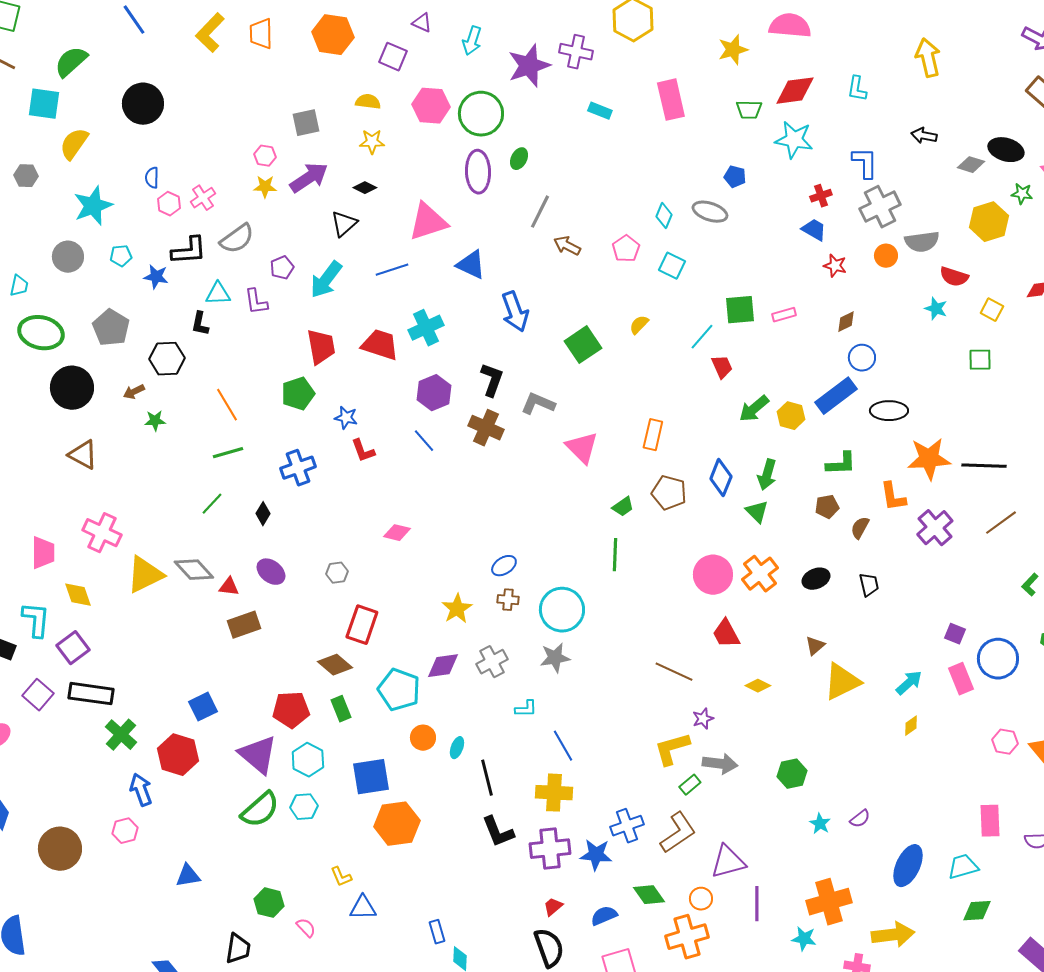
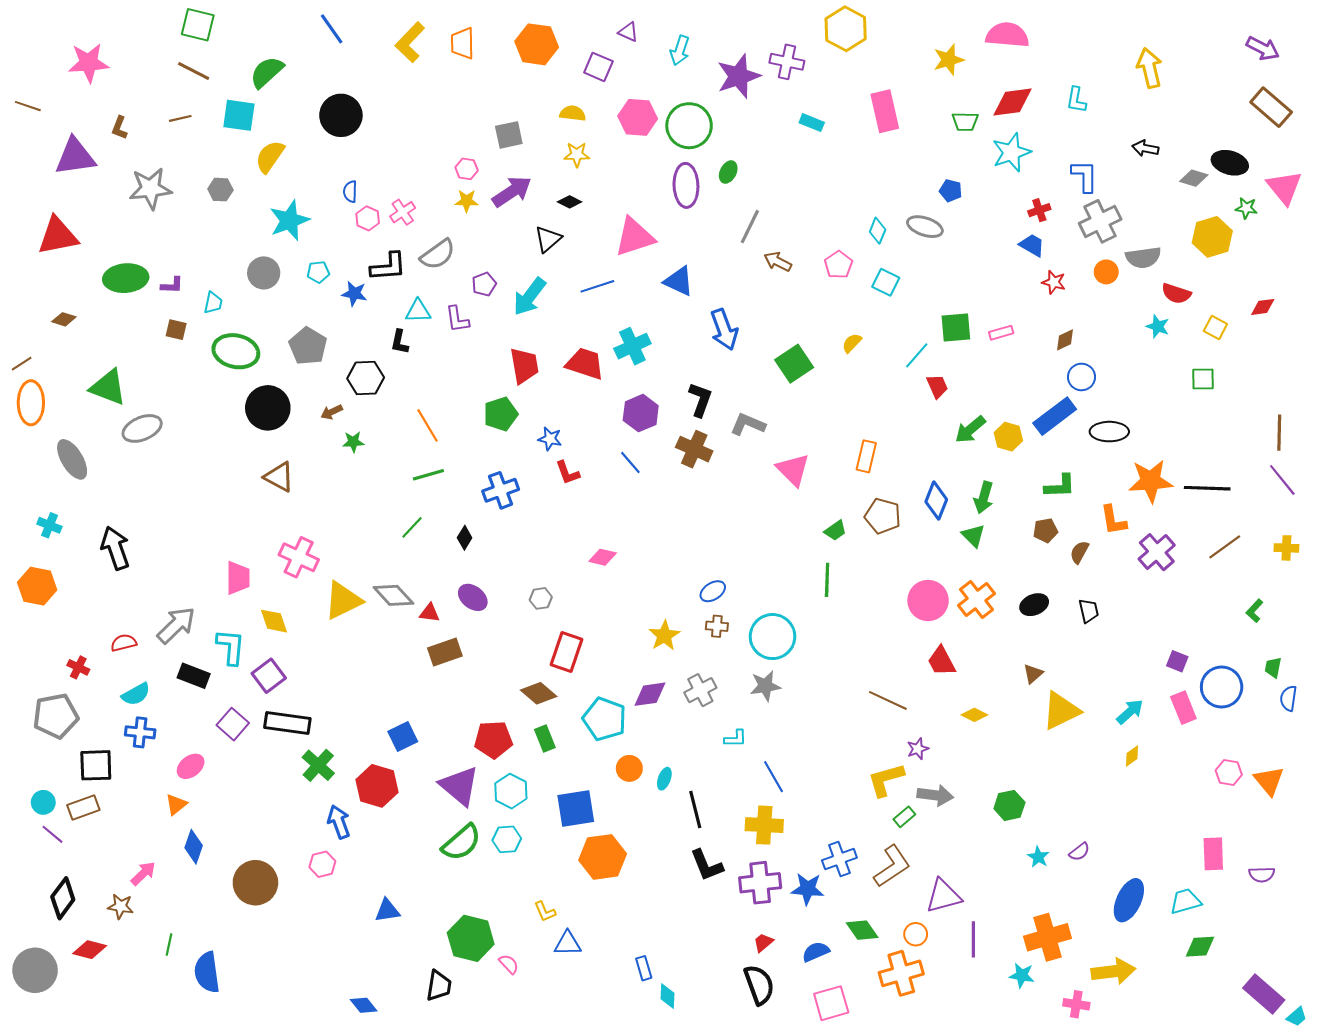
cyan star: (794, 140) -> (1011, 152), turned -30
green hexagon: (269, 903) -> (471, 938), size x1.5

